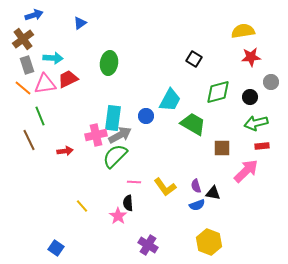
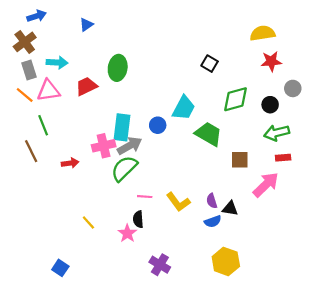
red trapezoid: (68, 79) -> (86, 86), moved

